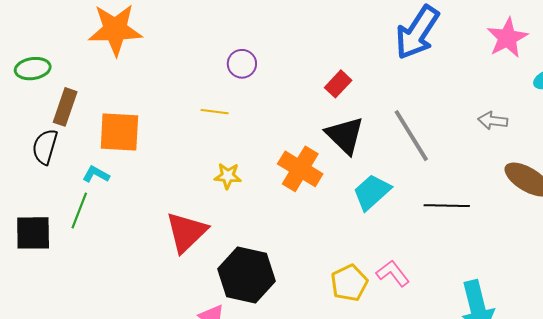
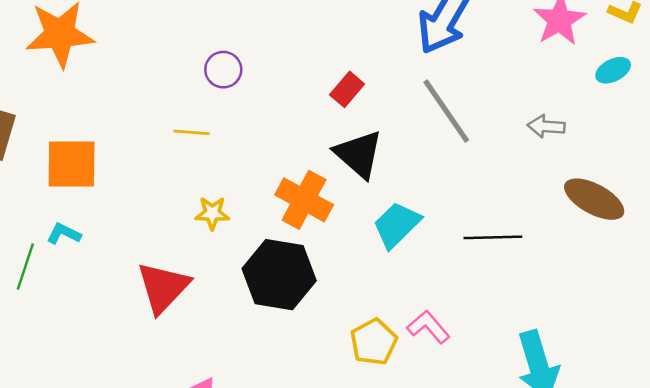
gray line: (411, 136) -> (446, 111), moved
cyan L-shape: (96, 174) -> (64, 234), moved
black hexagon: (246, 275) -> (279, 275), moved

